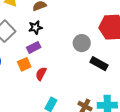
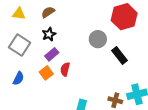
black rectangle: (99, 64) -> (119, 55), turned 36
red semicircle: (41, 74) -> (65, 69), moved

